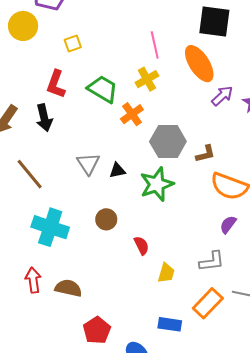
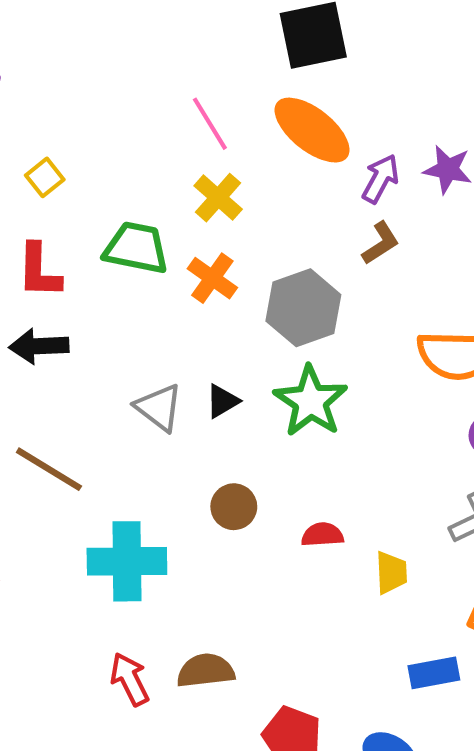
black arrow: (44, 118) -> (39, 346), turned 120
brown L-shape: (205, 154) -> (381, 243), moved
red semicircle: (141, 246) -> (322, 535), turned -48

